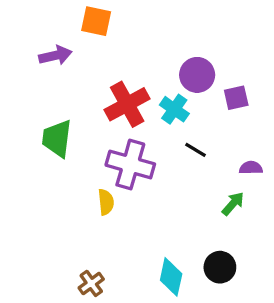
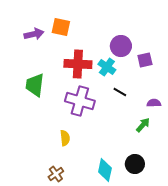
orange square: (96, 21) -> (61, 27), moved
red cross: (127, 104) -> (78, 64), turned 32
yellow semicircle: (106, 202) -> (65, 138), moved

